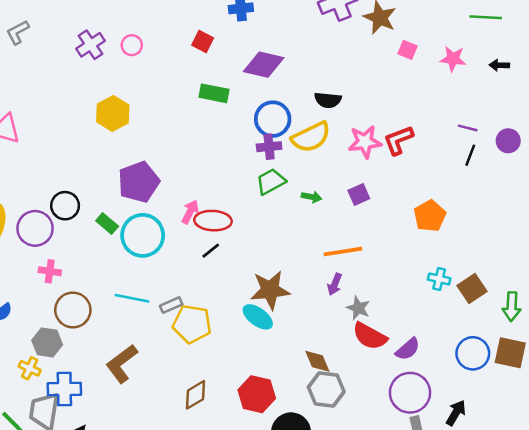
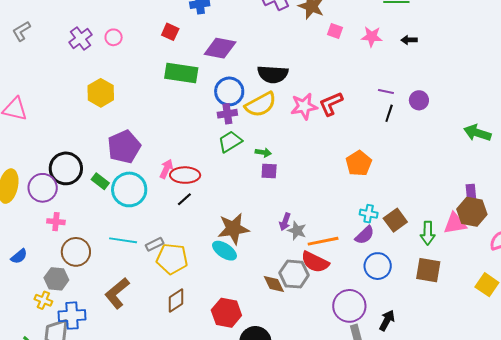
green rectangle: (214, 93) -> (181, 73), size x1.4
black semicircle: (328, 100) -> (273, 74), size x1.4
purple square: (359, 195) -> (269, 171), moved, turned 30
black circle: (65, 206) -> (66, 168), size x1.4
orange line: (343, 251) -> (323, 241), moved
gray star: (358, 308) -> (297, 231), moved
purple semicircle: (408, 349) -> (365, 235), moved
blue circle: (473, 353) -> (378, 266), moved
gray hexagon: (326, 389) -> (294, 274), moved
brown diamond: (196, 395) -> (176, 301), moved

